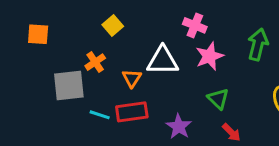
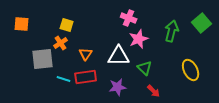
yellow square: (113, 25) -> (67, 25), moved, turned -32
white triangle: (163, 61) -> (119, 56), moved
purple star: (179, 127) -> (118, 87), turned 30

